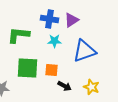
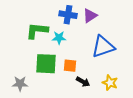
cyan star: (54, 41) -> (59, 38), moved

